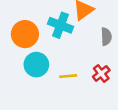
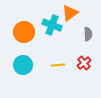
cyan circle: (36, 65) -> (23, 65), moved

